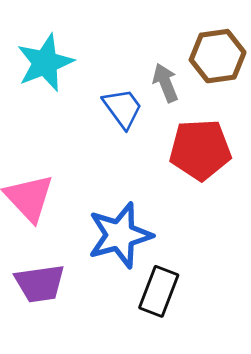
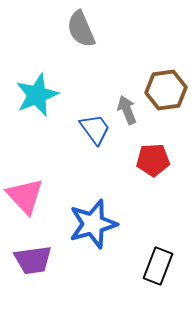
red pentagon: (200, 150) -> (153, 160), size x0.7
black rectangle: (159, 291) -> (158, 266), moved

